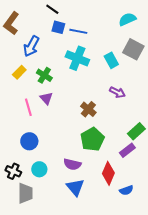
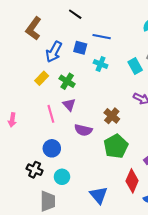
blue square: (58, 27) -> (80, 48), moved
cyan cross: (77, 58) -> (101, 64), size x0.6
purple semicircle: (72, 164) -> (83, 130), moved
black cross: (13, 171) -> (35, 170), moved

